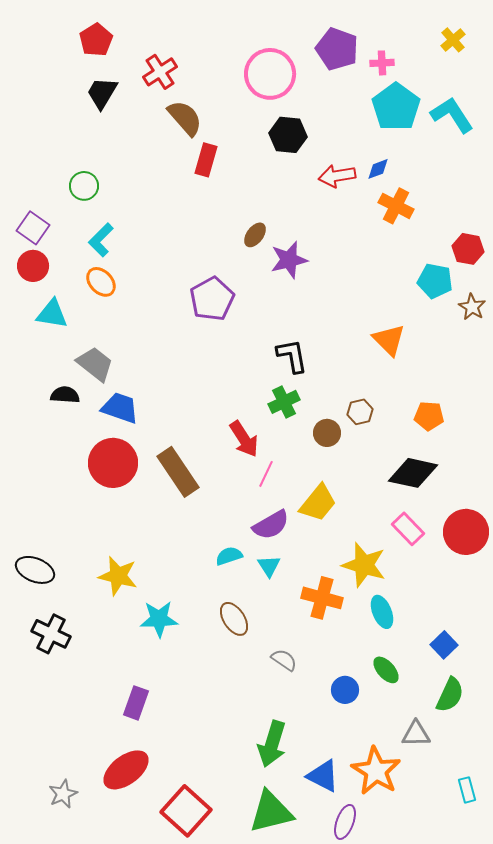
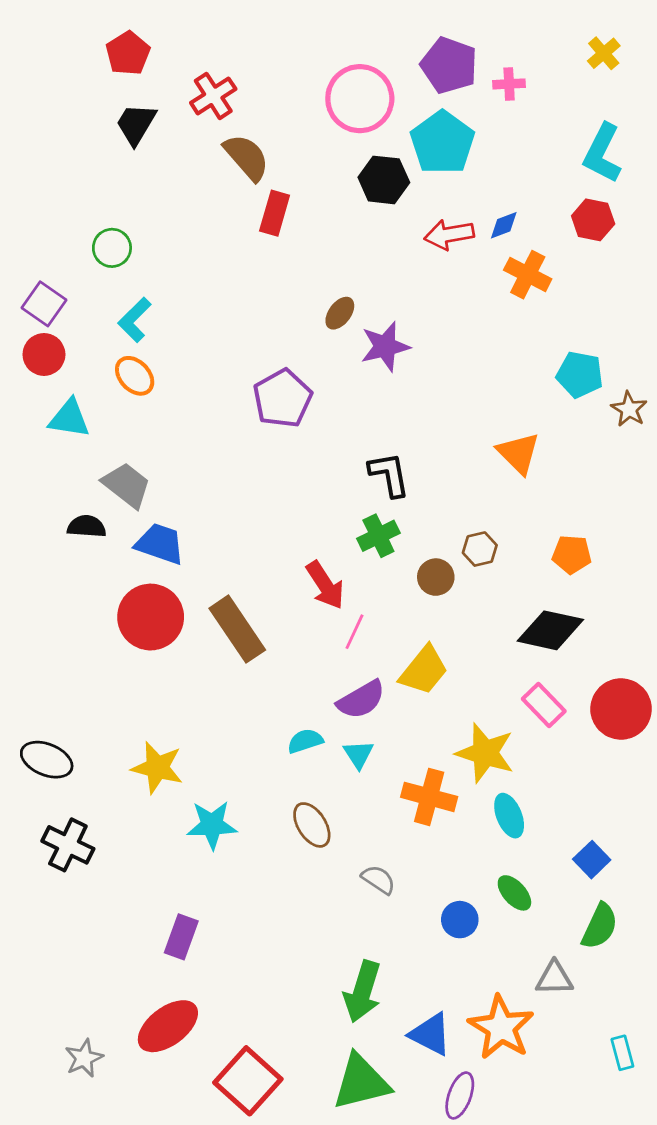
cyan pentagon: (396, 107) -> (442, 143), moved
cyan L-shape: (452, 115) -> (602, 153), turned -120
red hexagon: (468, 249) -> (593, 220), moved

